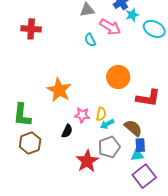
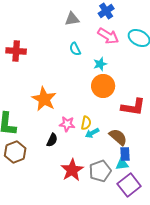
cyan star: (132, 15) -> (100, 64), moved
pink arrow: (110, 27) -> (108, 36), moved
red cross: (31, 29) -> (16, 51), moved
gray pentagon: (109, 147) -> (100, 171), moved

